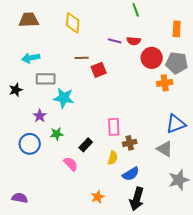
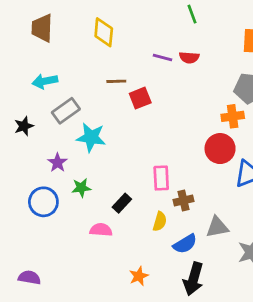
brown trapezoid: (29, 20) -> (42, 28), turned -85
red circle: (152, 58) -> (220, 149), moved
gray rectangle: (46, 79) -> (66, 111), turned -36
gray triangle: (165, 149) -> (217, 227), moved, turned -42
pink semicircle: (71, 164) -> (101, 230), turned -42

